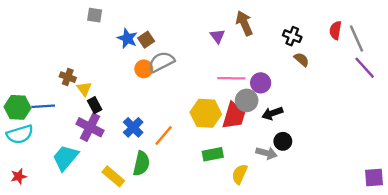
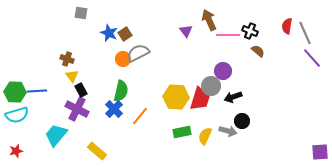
brown cross: (68, 77) -> (67, 59), moved
pink line: (231, 78) -> (228, 35), moved
green semicircle: (141, 164) -> (121, 91), moved
yellow semicircle: (240, 174) -> (205, 136), moved

